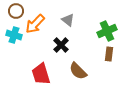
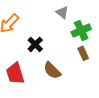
gray triangle: (68, 20) -> (62, 12), moved
brown rectangle: (109, 54) -> (83, 53), turned -32

